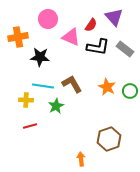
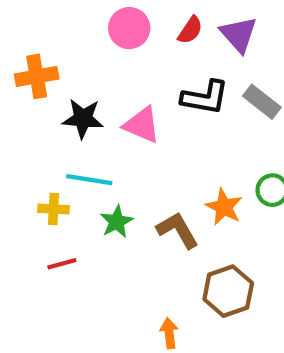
pink circle: (48, 19) -> (129, 28), moved
red semicircle: (91, 25) -> (190, 30), moved
pink triangle: (71, 37) -> (142, 125), moved
brown L-shape: (72, 84) -> (178, 230), moved
orange star: (107, 87) -> (224, 207), moved

